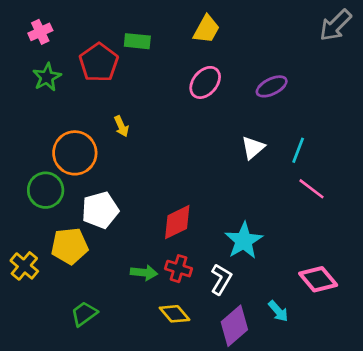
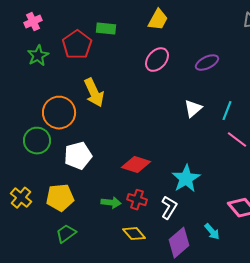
yellow arrow: (121, 126) -> (94, 93), size x1.8
red diamond: (177, 222) -> (136, 165), turned 44
yellow pentagon: (70, 246) -> (60, 198), moved

